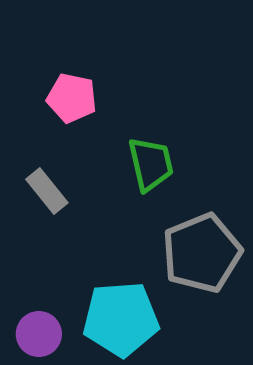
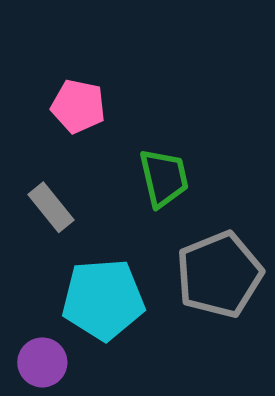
cyan pentagon: (121, 319) -> (103, 299), moved

